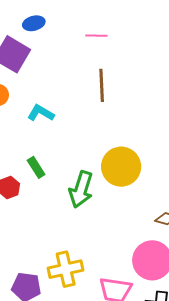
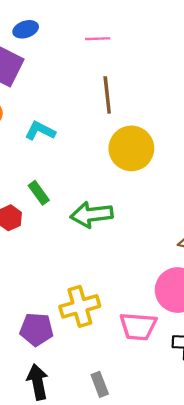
yellow circle: (121, 167) -> (131, 148), moved
green arrow: (81, 189) -> (92, 215), turned 69

